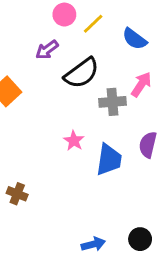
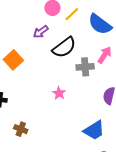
blue semicircle: (135, 39) -> (100, 24), size x1.4
blue trapezoid: (109, 160) -> (94, 130), moved, turned 50

